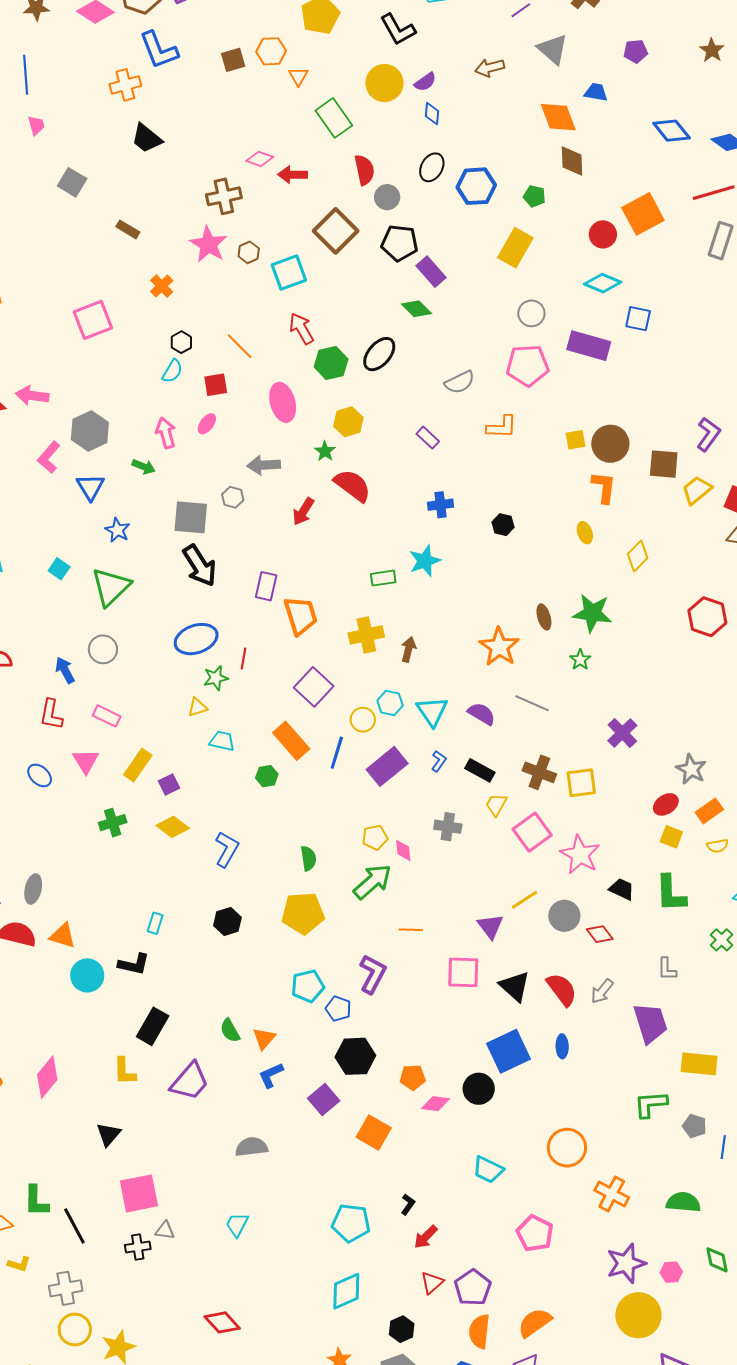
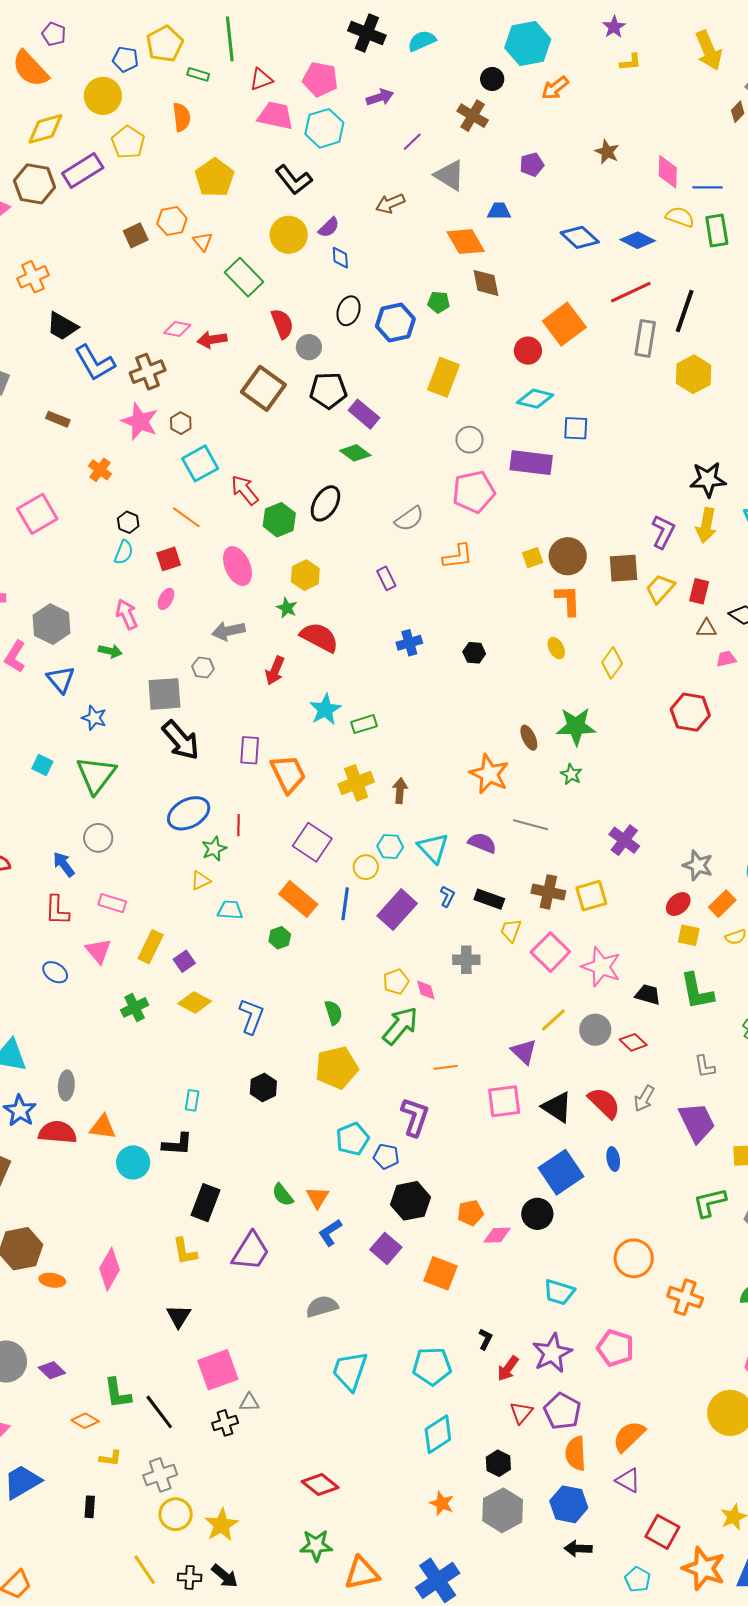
blue L-shape: (159, 50) -> (95, 363), moved
green pentagon: (534, 196) -> (439, 302), moved
cyan square: (289, 273) -> (200, 463), moved
purple rectangle: (428, 438) -> (386, 578), turned 30
cyan star: (425, 561) -> (325, 709), moved
cyan trapezoid: (237, 1225) -> (350, 1371), moved, size x1.6
purple star: (626, 1263) -> (552, 1353), moved

